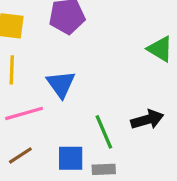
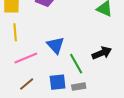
blue triangle: (61, 84) -> (56, 45), moved

